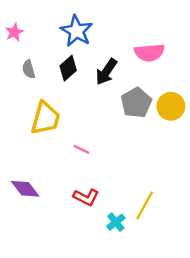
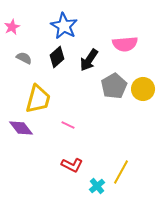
gray semicircle: (29, 69) -> (24, 58), turned 133
purple diamond: (25, 189) -> (21, 128), moved

